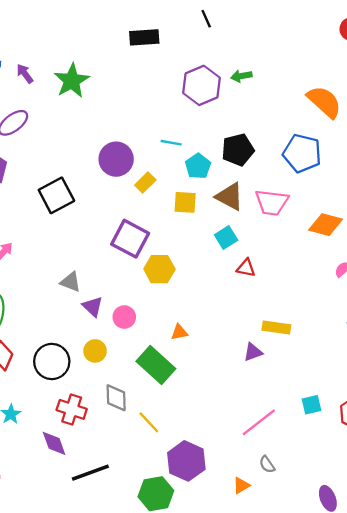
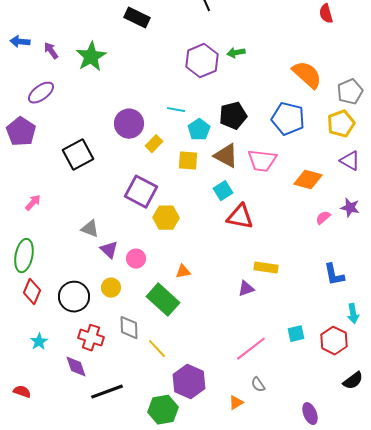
black rectangle: (144, 37) -> (137, 18), moved, turned 30
red triangle: (246, 268) -> (240, 217), size x1.6

